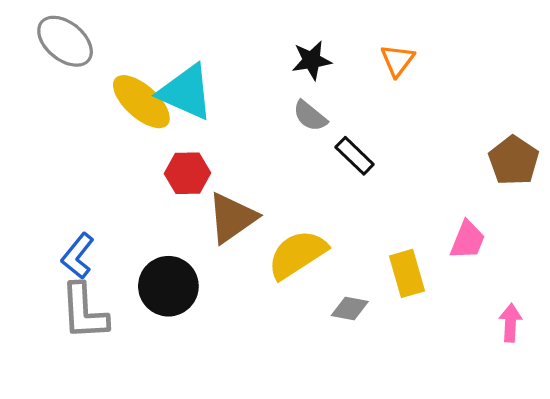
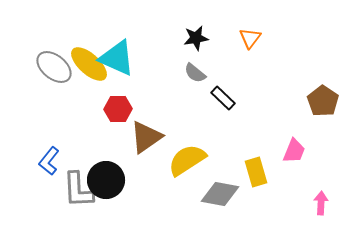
gray ellipse: (65, 41) -> (54, 67), moved
gray diamond: (350, 308) -> (220, 194), size x1.6
gray L-shape: (84, 312) -> (78, 190), moved

